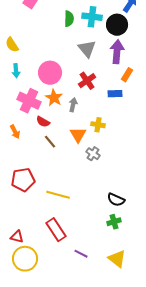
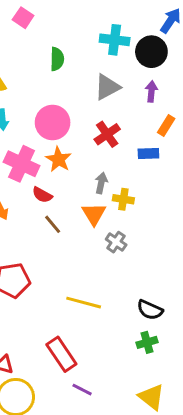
green semicircle: (69, 19) -> (57, 59), moved
gray triangle: (87, 49) -> (107, 87), turned 42
purple arrow: (117, 52) -> (151, 92), size x0.6
gray arrow: (73, 105) -> (101, 183), moved
yellow line: (58, 195) -> (84, 303), moved
purple line: (81, 254) -> (82, 390), moved

